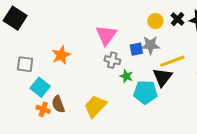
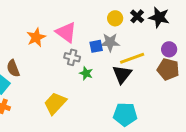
pink triangle: (106, 35) -> (66, 32), turned -30
orange star: (61, 55) -> (36, 37), moved
cyan pentagon: (145, 92) -> (125, 114), moved
brown semicircle: (58, 104) -> (13, 68), moved

